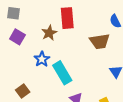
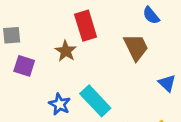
brown trapezoid: (100, 41) -> (136, 47), turned -95
blue star: (42, 59) -> (60, 104), moved

